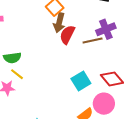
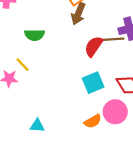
red semicircle: (67, 35) -> (94, 46), moved
green semicircle: (12, 58) -> (34, 35), moved

